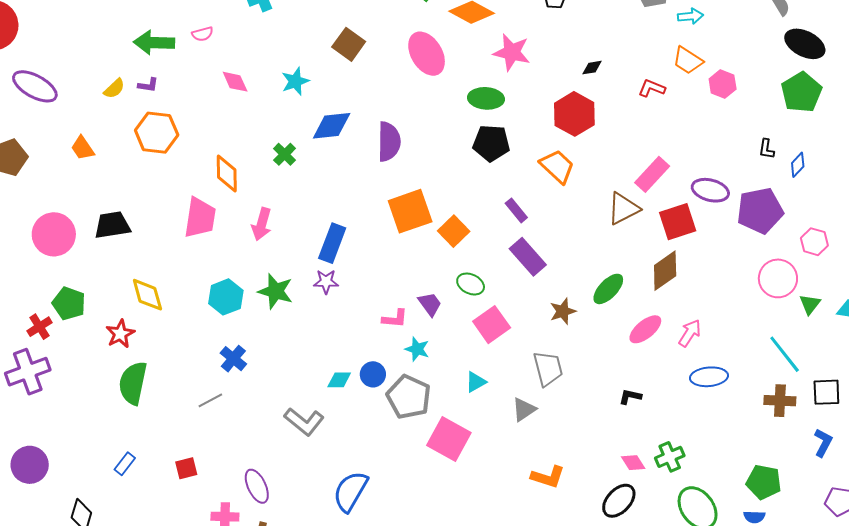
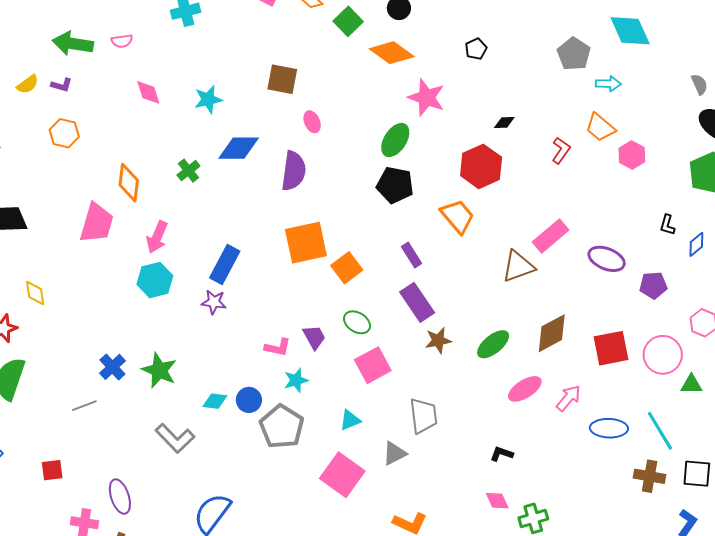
brown square: (349, 44) -> (282, 79), moved, turned -32
pink ellipse: (427, 54) -> (312, 122), moved, size x0.5
red L-shape: (652, 88) -> (561, 150), turned 96
green ellipse: (486, 98) -> (395, 140), turned -68
orange hexagon: (157, 133) -> (64, 133), size x0.7
purple pentagon: (760, 211) -> (653, 285), size x0.6
red square: (678, 222) -> (611, 348), moved
green star: (276, 291) -> (159, 370), moved
yellow diamond: (147, 295) -> (35, 293), size x0.7
cyan hexagon: (226, 297) -> (155, 280), moved
green triangle: (810, 304) -> (691, 384), turned 45
brown star: (563, 311) -> (438, 340), moved
cyan star: (417, 349) -> (296, 380), turned 30
blue ellipse: (709, 377) -> (609, 428), moved
pink square: (449, 439) -> (342, 475), moved
pink diamond: (633, 463) -> (497, 501), moved

